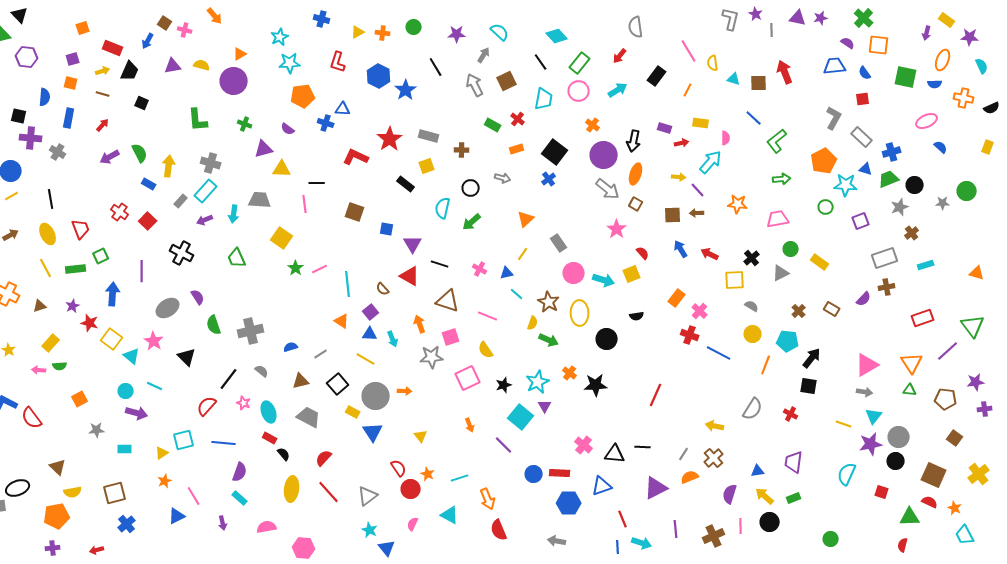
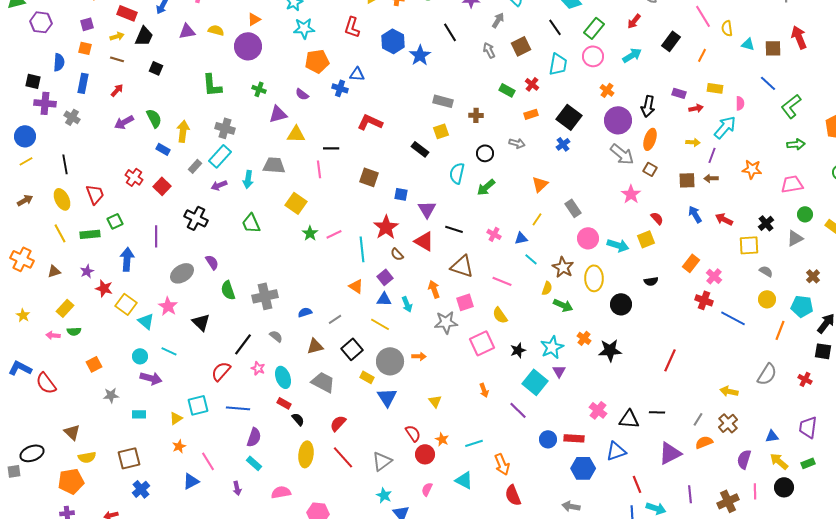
gray arrow: (475, 85) -> (489, 50), size x0.7
red star: (390, 139) -> (386, 227), moved
purple line: (698, 190) -> (712, 155), turned 63

